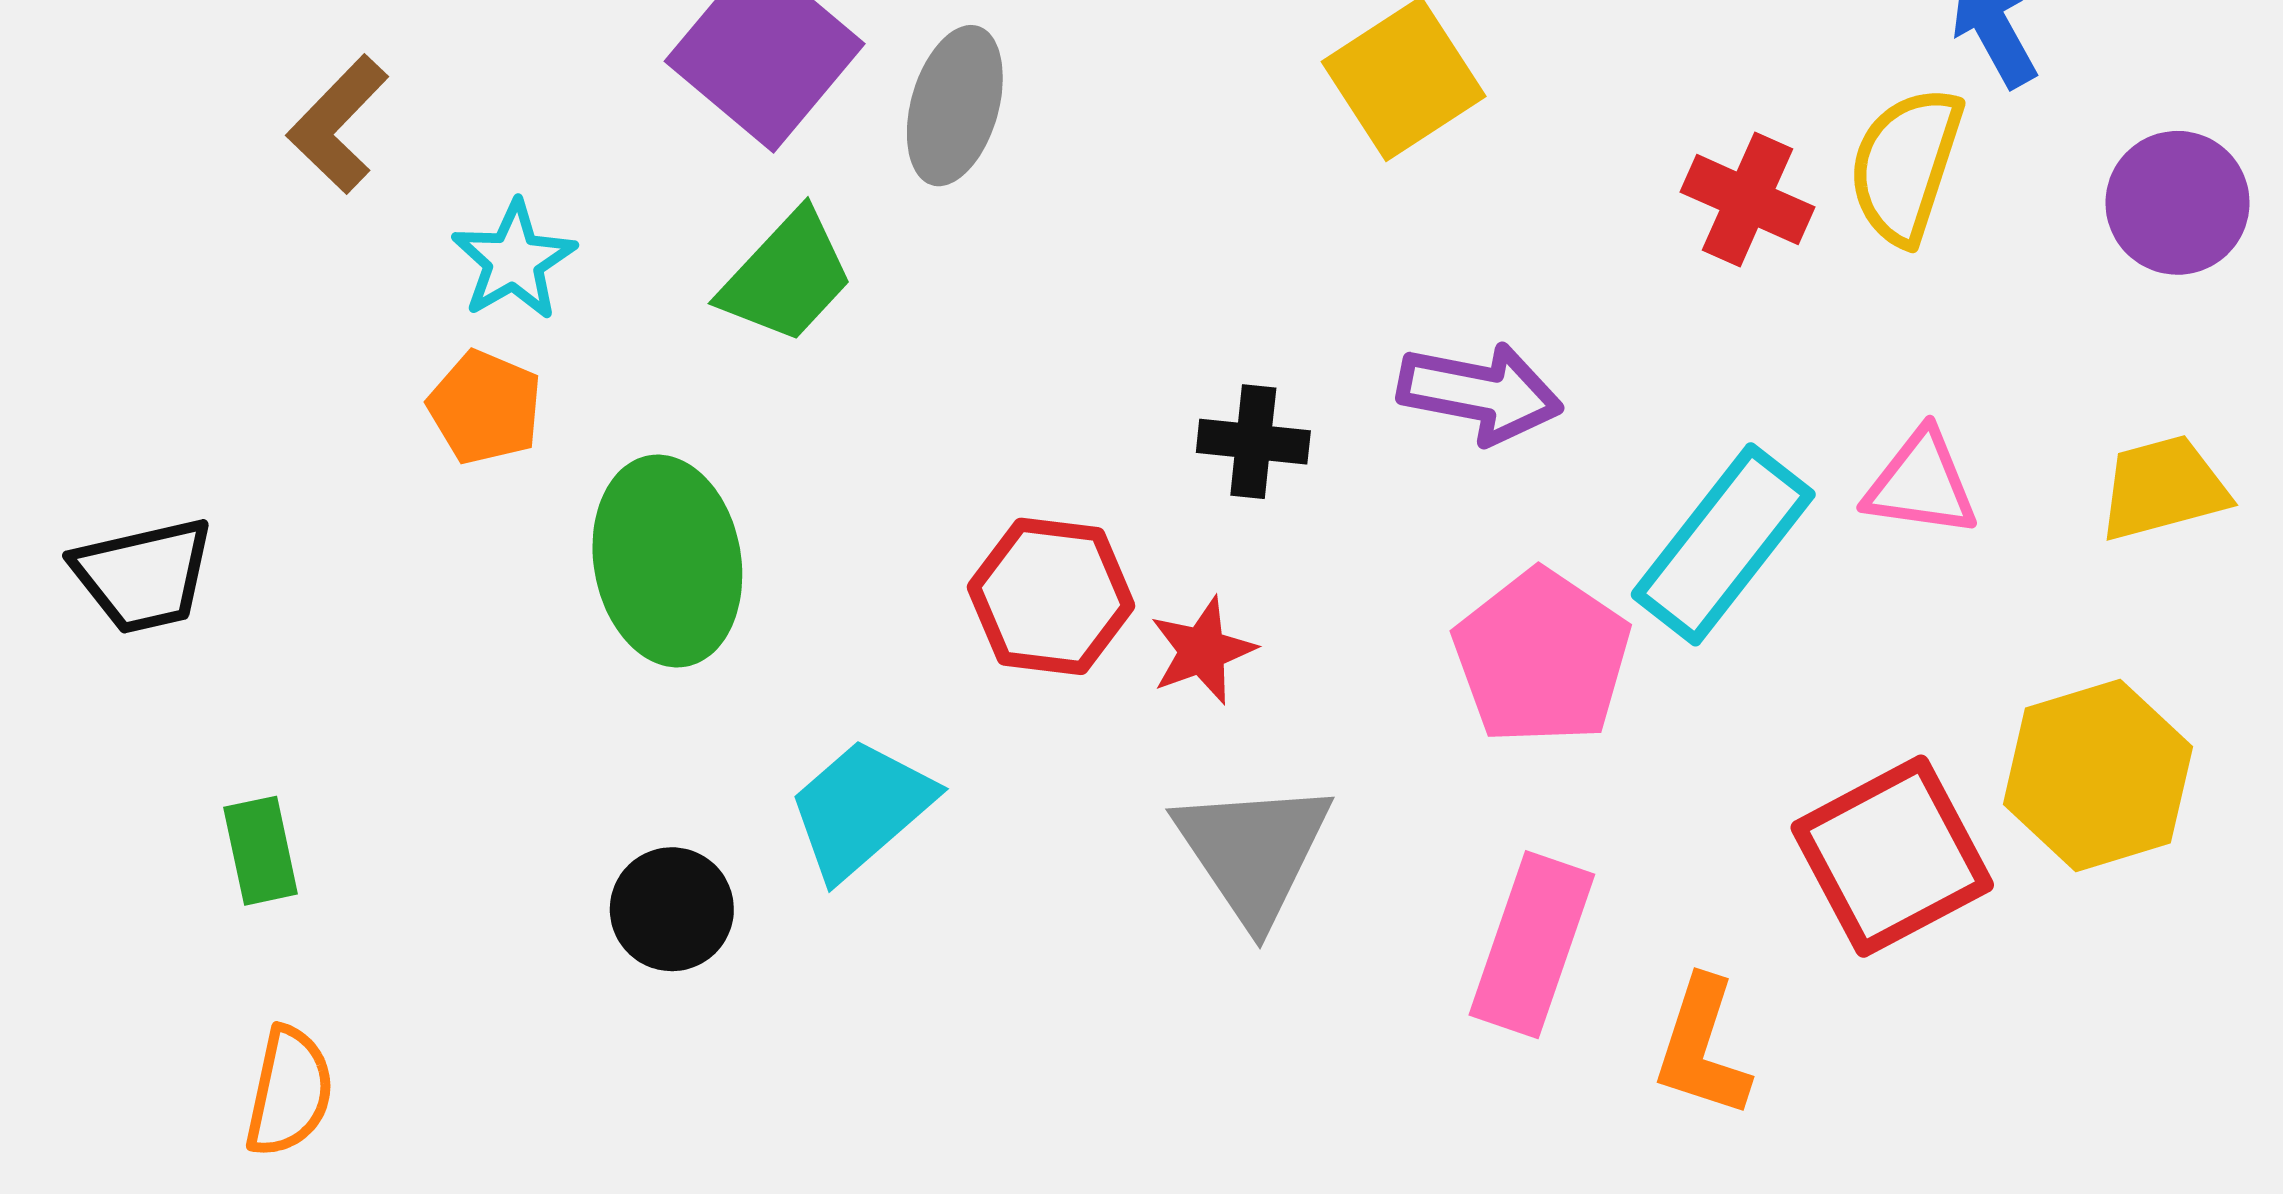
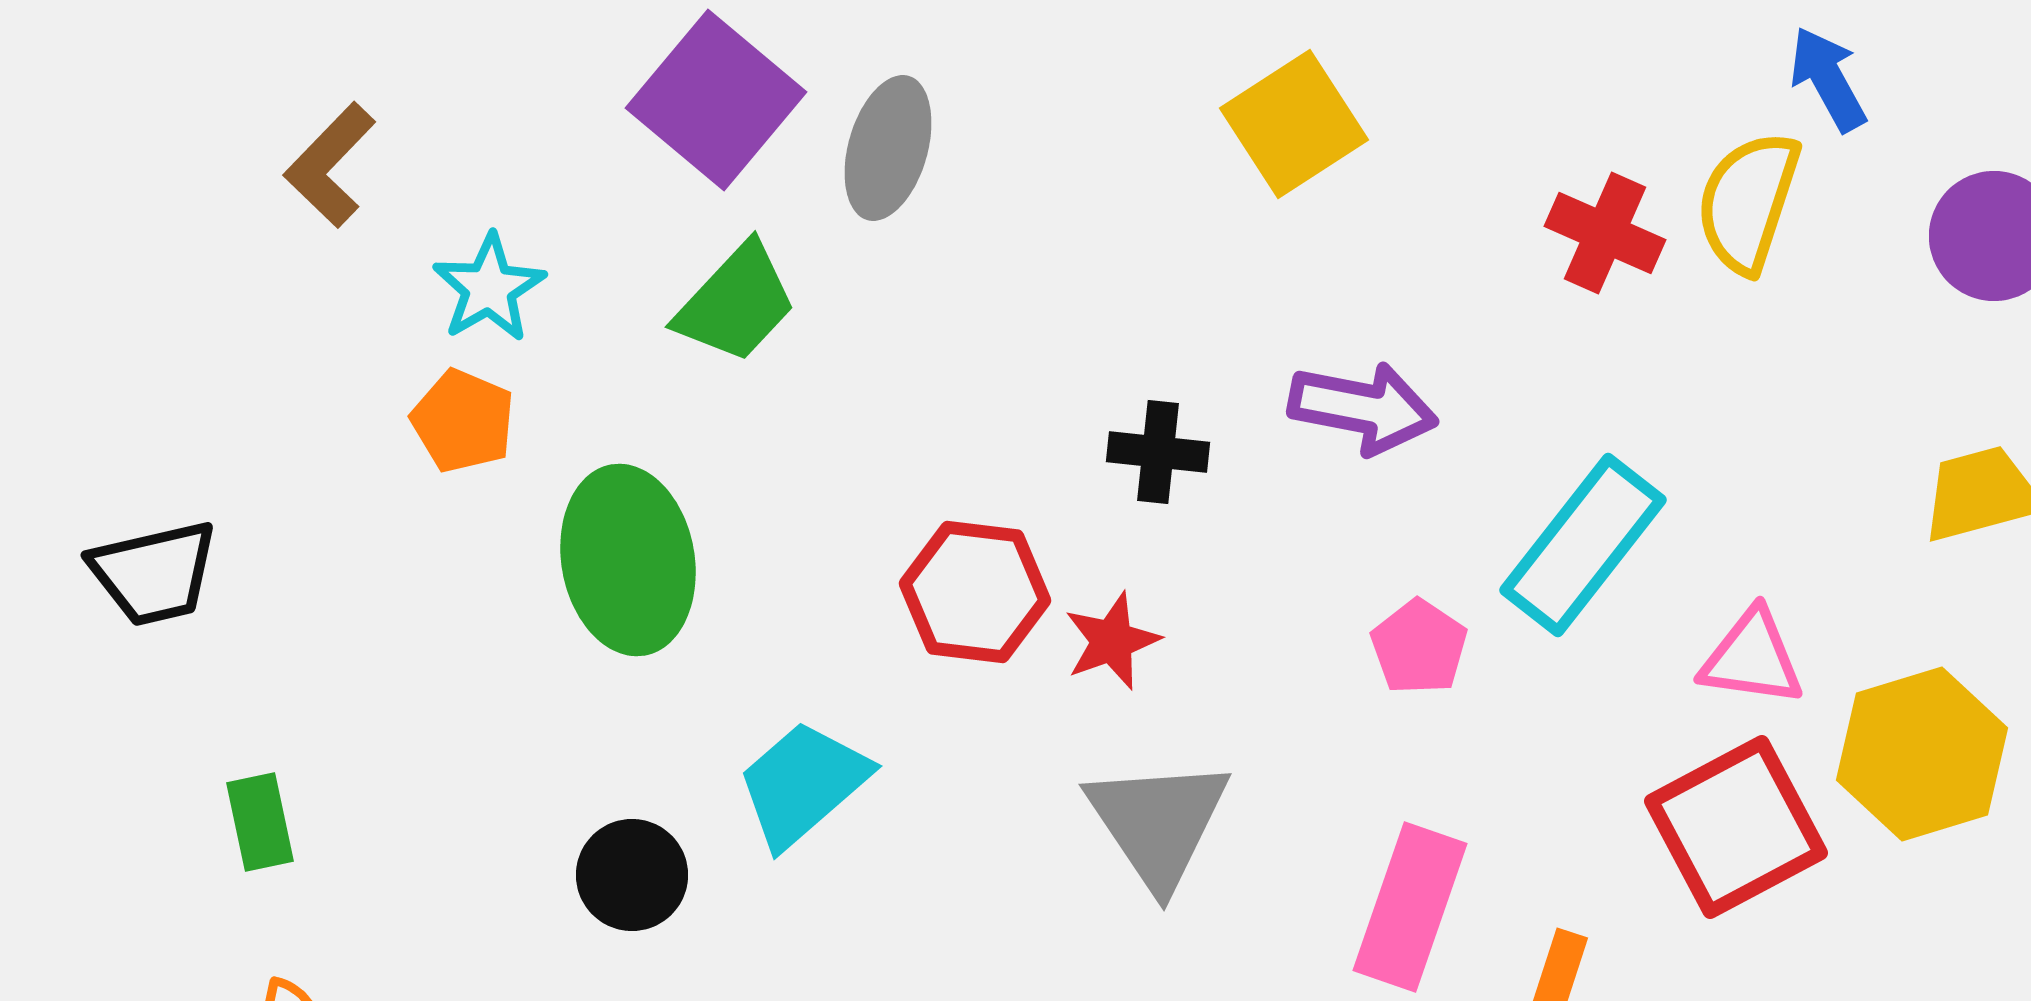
pink triangle: (1921, 484) -> (1752, 658), moved
pink pentagon: (1542, 657) -> (1419, 647), size x0.6

